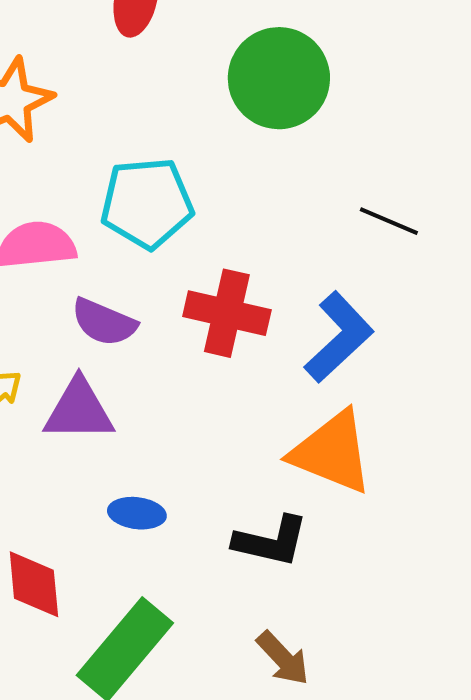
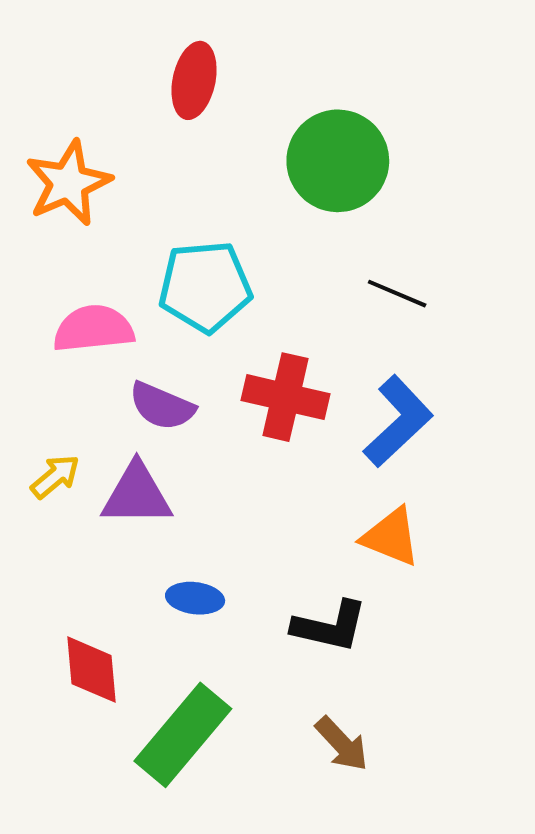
black line: (389, 221) -> (397, 294), moved
orange triangle: (332, 452) -> (391, 537), size x0.7

